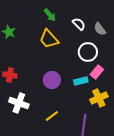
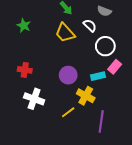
white semicircle: (79, 24) -> (90, 26), moved
gray semicircle: (100, 29) -> (104, 11), moved, turned -32
yellow cross: (99, 98) -> (86, 96), moved, turned -36

